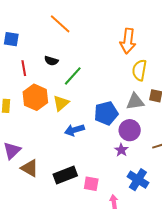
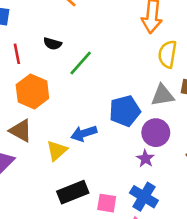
yellow triangle: (61, 103) -> (57, 151), moved
brown triangle: (30, 168) -> (21, 131), moved
blue cross: (138, 180) -> (144, 197), moved

